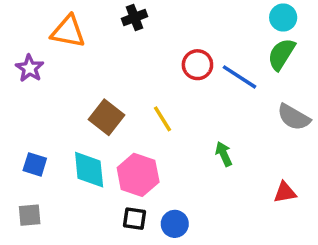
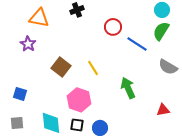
red circle: (197, 65) -> (113, 27), moved
purple star: (30, 68) -> (28, 44), moved
green arrow: (224, 154) -> (128, 88), size x1.5
cyan diamond: (89, 170) -> (51, 123), moved

